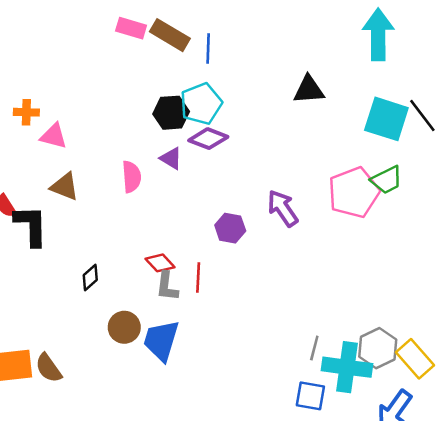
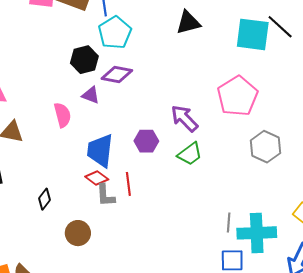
cyan pentagon: (201, 104) -> (115, 33), moved
green trapezoid: (387, 180) -> (190, 154), moved
blue trapezoid: (161, 340) -> (100, 151), moved
gray hexagon: (378, 348) -> (265, 147), moved

